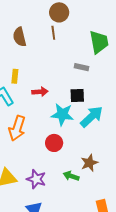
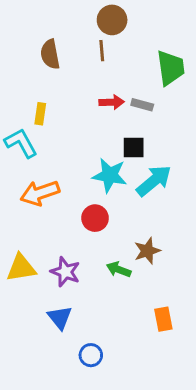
red arrow: (40, 92) -> (112, 102), moved
orange arrow: (17, 128) -> (40, 193), turned 50

